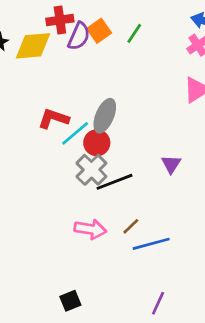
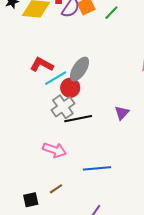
brown line: (131, 226) -> (56, 189), moved

